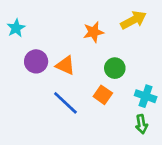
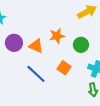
orange star: (93, 32) -> (57, 36), moved
green circle: (115, 68) -> (81, 45), moved

